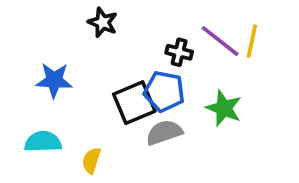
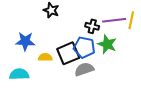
purple line: (220, 41) -> (114, 20), turned -45
green star: (224, 108) -> (107, 44), moved
yellow semicircle: (91, 160) -> (45, 57), moved, turned 72

